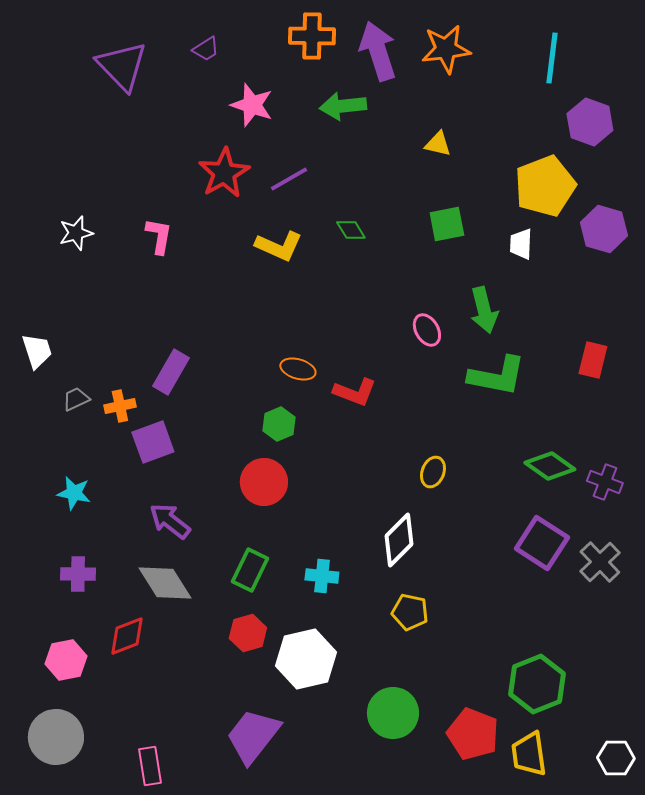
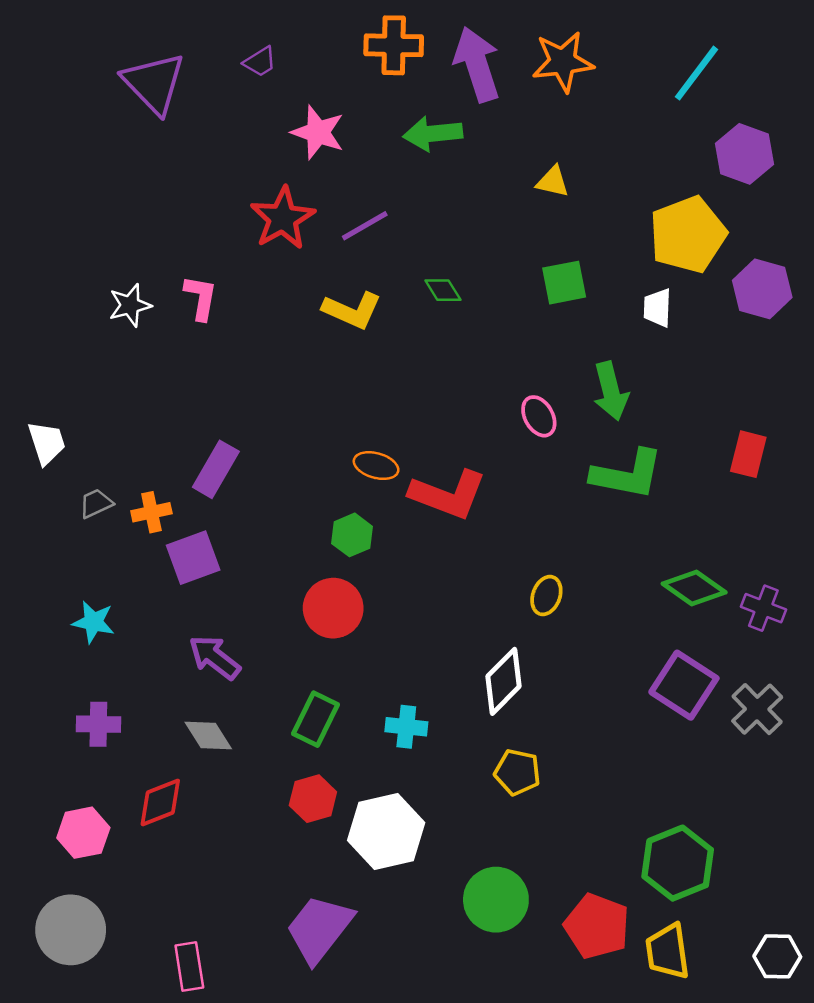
cyan line: (552, 58) -> (697, 73), turned 30
white star: (76, 233) -> (130, 305), moved
red L-shape: (355, 392) -> (448, 495), size x1.4
gray diamond: (165, 583) -> (208, 736), size x0.7

